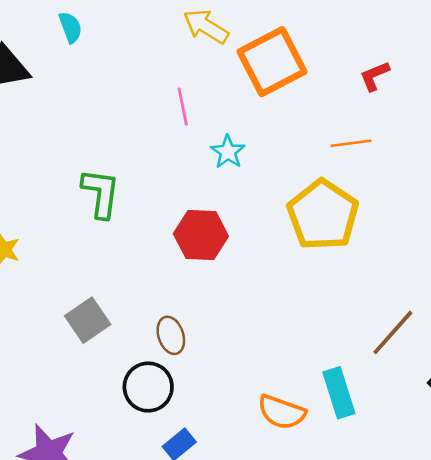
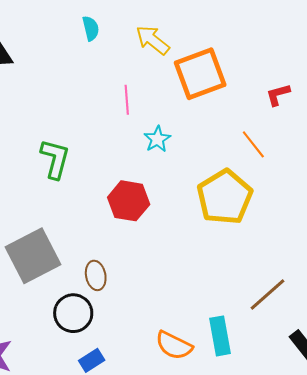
cyan semicircle: (70, 27) -> (91, 28), moved
orange line: (351, 143) -> (253, 144), turned 52
gray square: (88, 320) -> (33, 256), size x1.6

